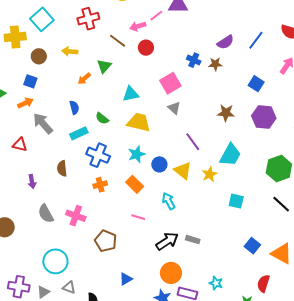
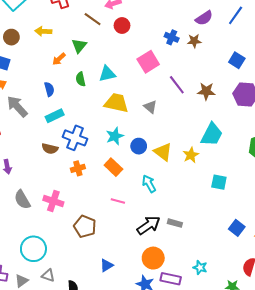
gray triangle: (174, 108) -> (150, 107), moved
green semicircle: (102, 118) -> (81, 79), moved, turned 40
purple line: (193, 142) -> (177, 85), moved
brown semicircle: (62, 168) -> (50, 149), moved, turned -70

